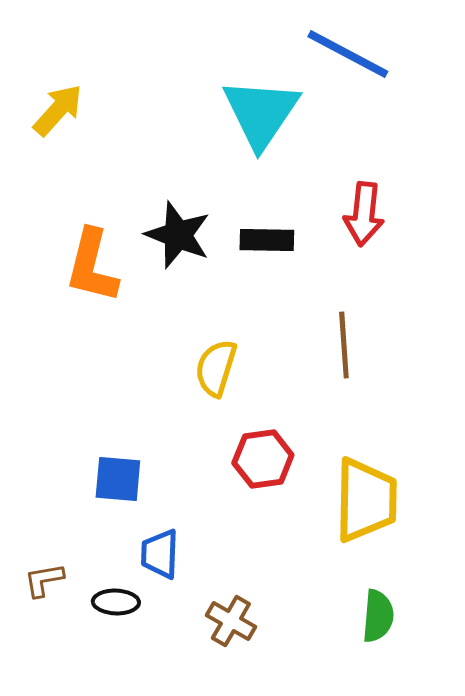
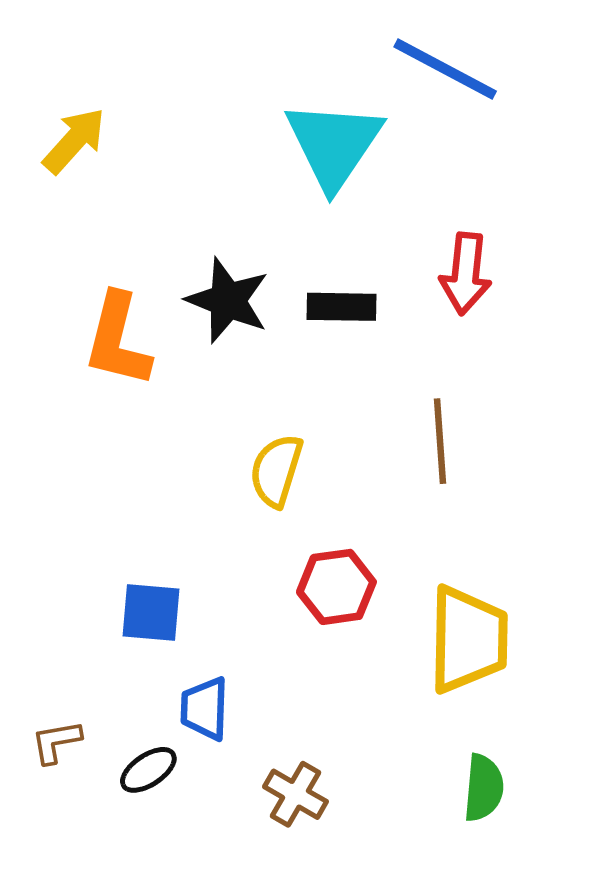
black ellipse: (116, 602) -> (148, 770), turned -36

